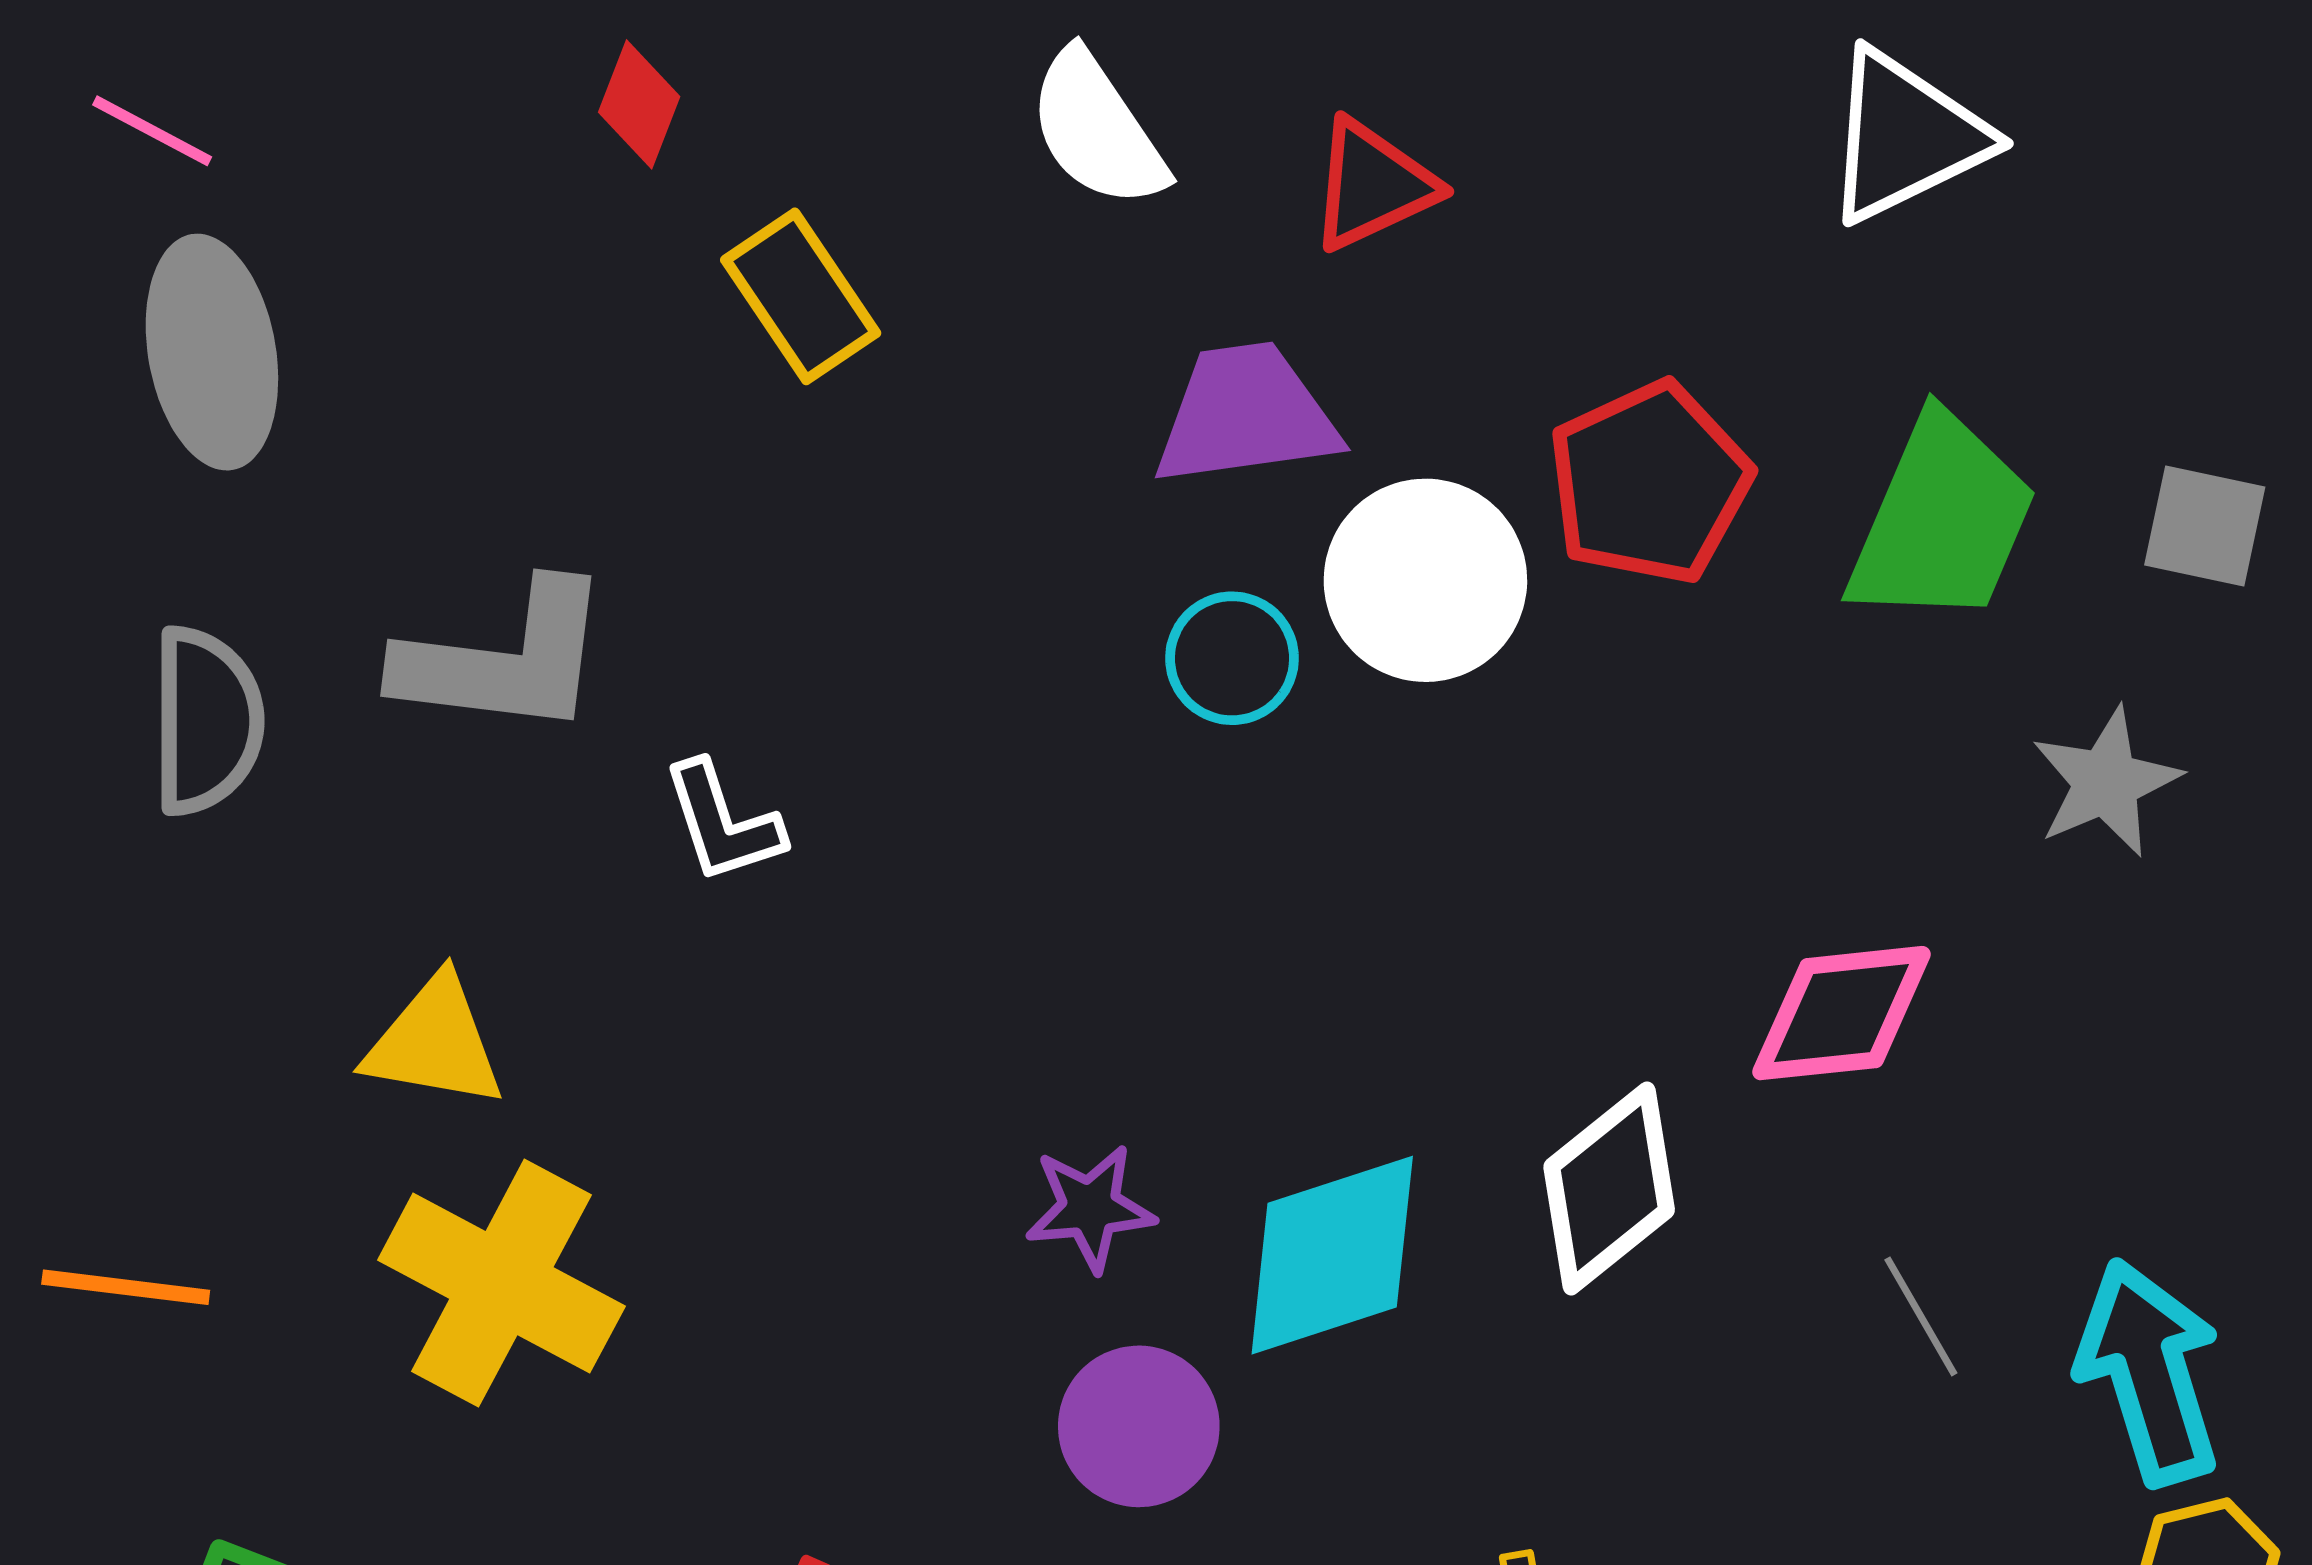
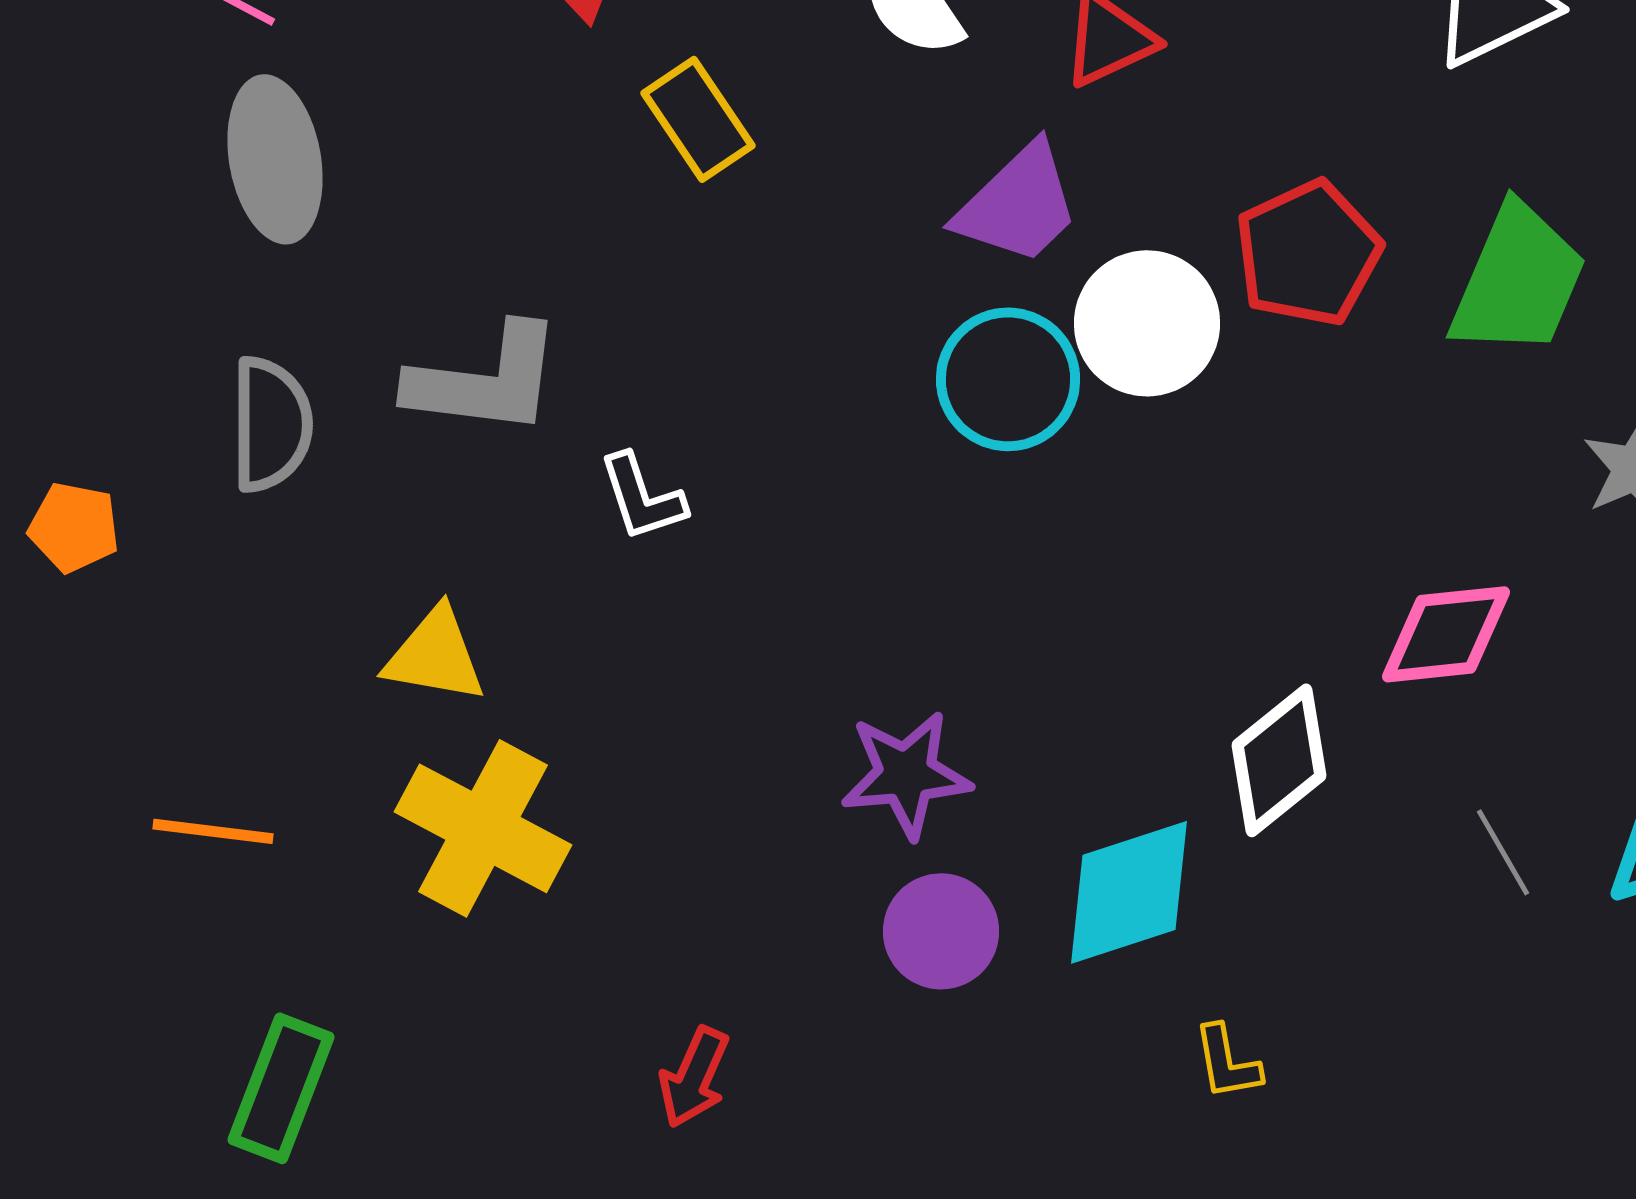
purple trapezoid: (1246, 415) -> (1018, 204), turned 144
cyan circle: (1232, 658) -> (1008, 379), size x1.5
purple star: (1090, 1208) -> (906, 774), size x1.4
cyan diamond: (1332, 1255) -> (1129, 892), moved

